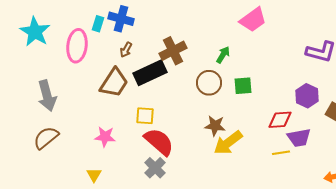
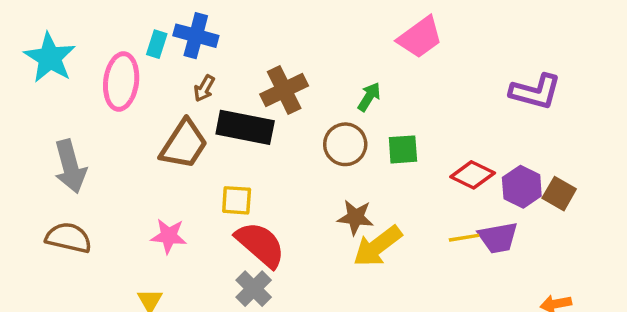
black rectangle: (150, 73) -> (245, 127), turned 36
purple hexagon: (307, 96) -> (522, 187), moved
red diamond: (280, 120) -> (473, 175), moved, turned 30
brown semicircle: (46, 138) -> (68, 238), turned 52
yellow line: (281, 153) -> (464, 238), moved

